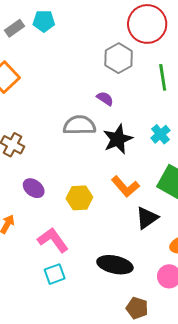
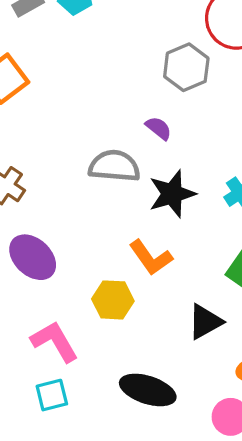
orange L-shape: (125, 187) -> (151, 258), moved
purple ellipse: (34, 188) -> (33, 257), size x1.4
yellow hexagon: (79, 198) -> (113, 300), moved

